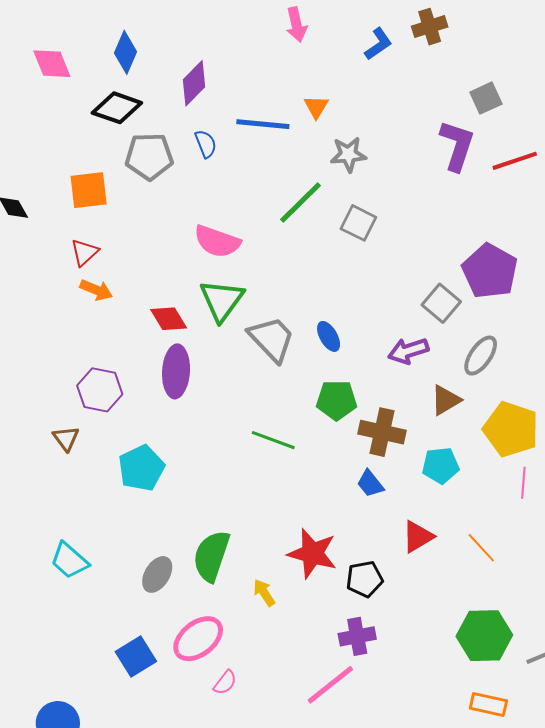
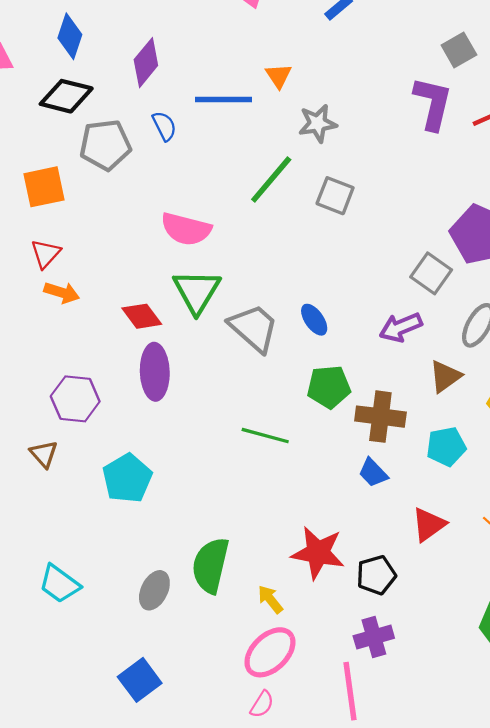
pink ellipse: (198, 639) -> (270, 652), moved
pink semicircle: (225, 682) -> (262, 704), moved
pink line: (330, 685) -> (350, 691), turned -54

